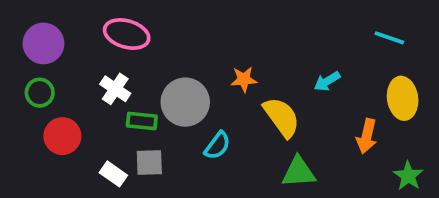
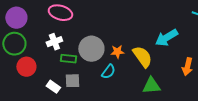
orange star: (244, 79) -> (117, 52), moved
cyan arrow: (327, 81) -> (166, 38), size x1.6
white cross: (115, 89) -> (54, 42), turned 35
green circle: (40, 93) -> (14, 44), size x1.5

